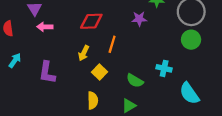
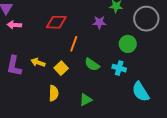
green circle: (191, 40) -> (128, 44), moved
yellow arrow: (84, 53) -> (38, 62), moved, turned 80
green semicircle: (135, 81) -> (92, 65), moved

